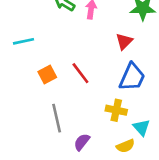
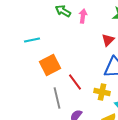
red line: (80, 73) -> (75, 82), moved
orange square: (47, 74) -> (50, 65), size x1.5

